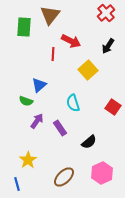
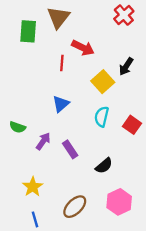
black arrow: (108, 46) -> (126, 66), moved
blue triangle: (39, 85) -> (61, 104), moved
green semicircle: (26, 101) -> (18, 127), moved
cyan semicircle: (73, 103) -> (102, 117), moved, turned 30
blue line: (17, 184) -> (35, 219), moved

